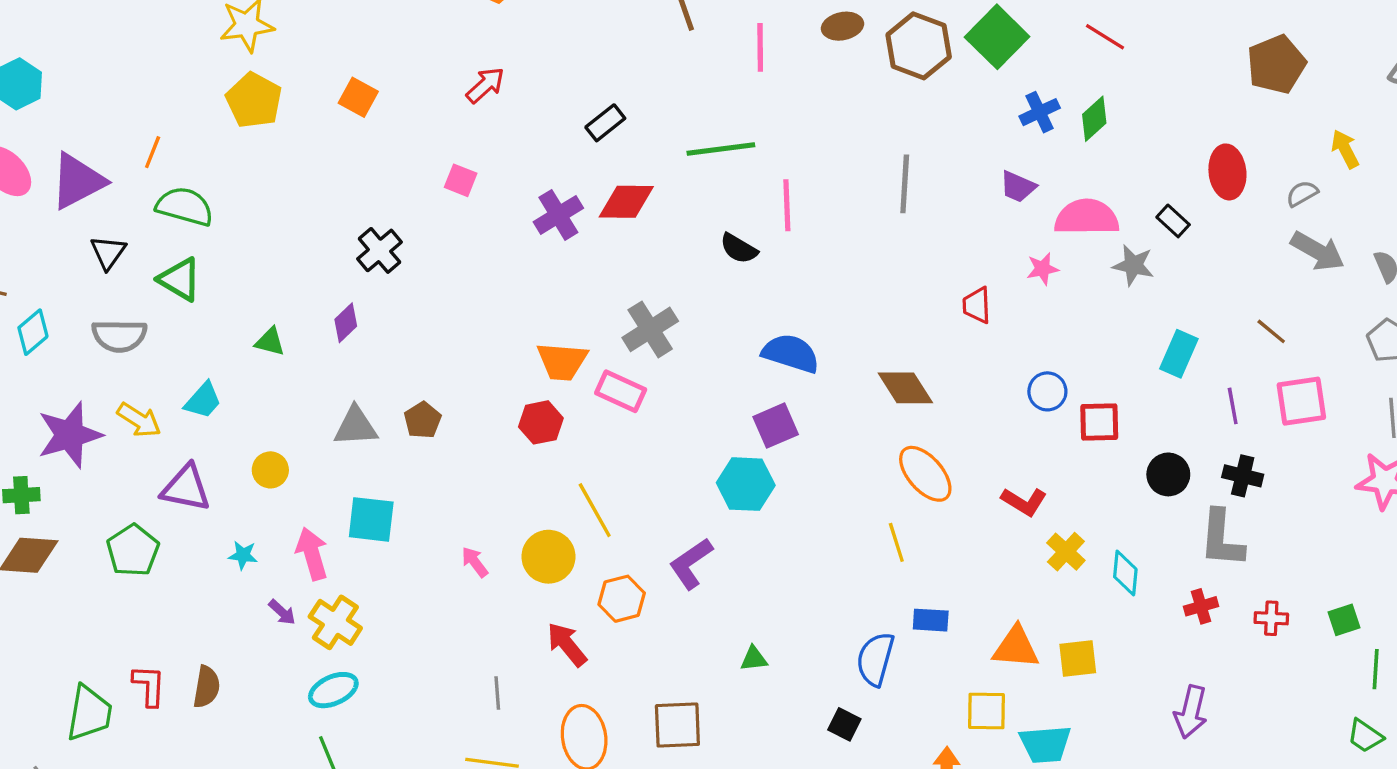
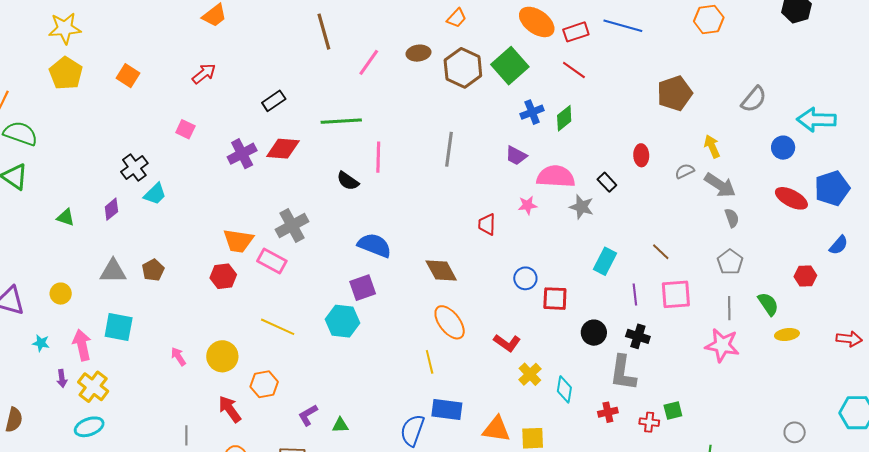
pink line: (760, 47) -> (369, 62), turned 32
red ellipse: (1227, 172) -> (641, 155), size x0.7
gray arrow: (1318, 251) -> (720, 185), moved
cyan trapezoid: (203, 400) -> (155, 194), moved
yellow line: (595, 510) -> (278, 327), moved, turned -40
purple L-shape: (691, 563) -> (308, 415), moved, size x0.7
purple arrow: (282, 612) -> (62, 379), turned 36
blue rectangle: (931, 620) -> (447, 409), size x1.4
green square: (1344, 620) -> (673, 411), moved

